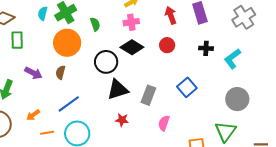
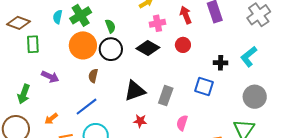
pink cross: (131, 22) -> (157, 23), moved
black cross: (206, 48) -> (221, 63), moved
black circle: (106, 62) -> (111, 49), moved
brown semicircle: (60, 72) -> (93, 76), moved
blue square: (187, 87) -> (204, 86), turned -30

